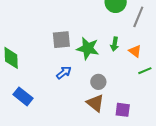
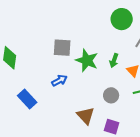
gray circle: (98, 82) -> (111, 95), moved
blue rectangle: (23, 96) -> (27, 99), moved

